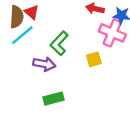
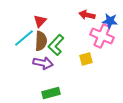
red triangle: (32, 12) -> (40, 21), moved, turned 32
brown semicircle: (17, 17) -> (41, 41), moved

